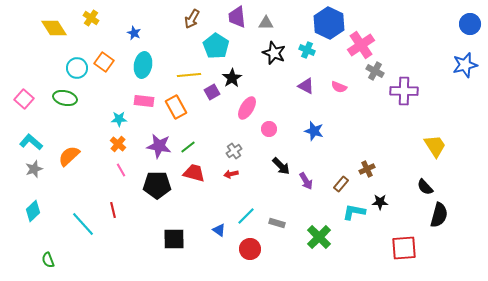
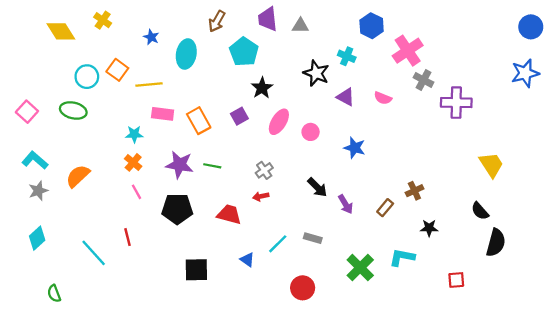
blue hexagon: (329, 23) -> (372, 26), size x0.7
black star: (274, 53) -> (316, 73), moved
cyan ellipse: (143, 65) -> (186, 54), moved
yellow line: (189, 75) -> (149, 85), moved
purple square: (212, 92) -> (239, 116), moved
pink circle: (269, 129) -> (311, 132), moved
green line: (188, 147) -> (212, 166), turned 49
red trapezoid: (194, 173) -> (229, 214), moved
cyan L-shape: (354, 212) -> (402, 257), moved
gray rectangle: (277, 223) -> (313, 238), moved
red square: (404, 248) -> (456, 280), size x0.6
red circle: (250, 249) -> (303, 288), moved

